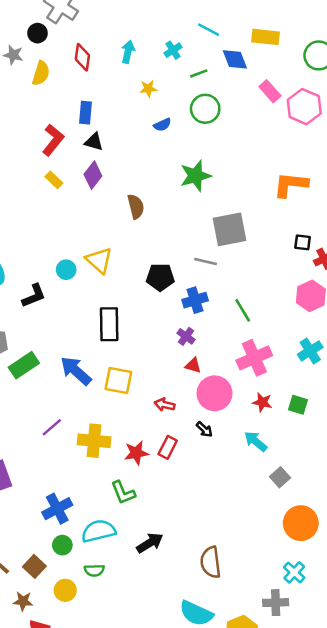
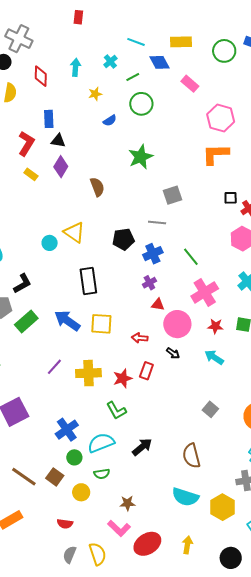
pink hexagon: (304, 107) -> (221, 118), moved
gray square: (230, 229) -> (172, 195), size x0.7
black L-shape: (34, 296) -> (22, 284), moved
purple cross: (186, 336) -> (149, 283), turned 32
gray square: (280, 477) -> (210, 409), moved
brown star: (23, 601) -> (127, 503), moved

